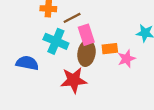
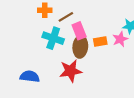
pink star: (127, 59) -> (120, 39), moved
blue semicircle: (27, 63) -> (30, 76), moved

